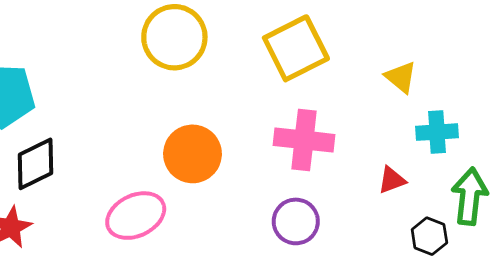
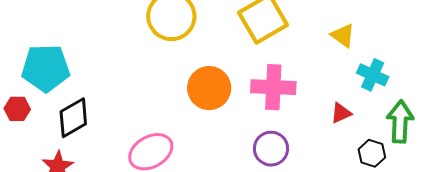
cyan cross: (437, 132) -> (373, 75), turned 32
orange circle: (193, 154) -> (209, 88), moved

